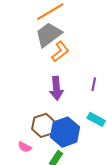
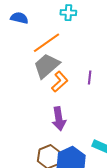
purple line: (94, 84) -> (90, 78), moved

